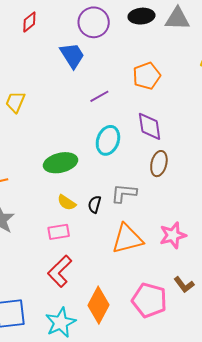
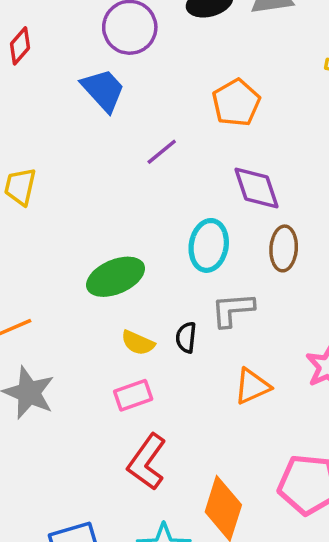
cyan ellipse: (108, 140) -> (209, 245), moved
orange triangle: (127, 239) -> (252, 386), size x0.7

